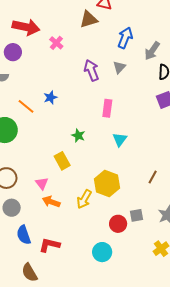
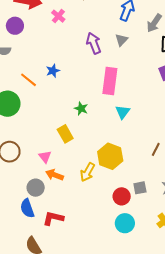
pink rectangle: (107, 108) -> (110, 81), size x1.5
gray circle: (12, 208) -> (36, 188), moved
cyan circle: (102, 252) -> (125, 223), moved

